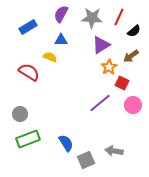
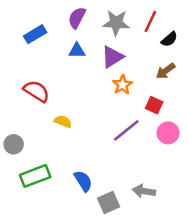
purple triangle: (101, 45) -> (112, 57), moved
yellow semicircle: (50, 57) -> (63, 121), moved
orange star: (109, 67) -> (122, 85), moved
gray circle: (20, 114) -> (14, 144), moved

